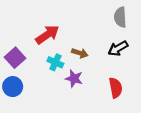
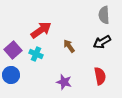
brown arrow: (80, 53) -> (69, 46), turned -144
cyan cross: (55, 62) -> (36, 54), moved
purple star: (74, 78) -> (64, 82), moved

